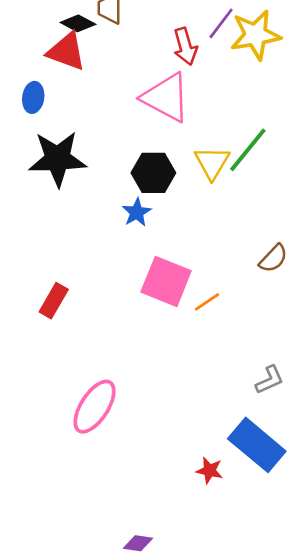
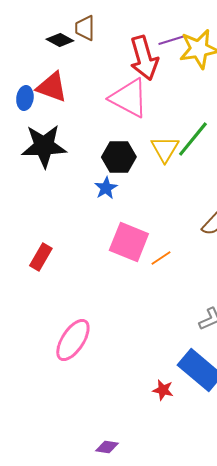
purple line: (221, 23) -> (172, 40), turned 36
red arrow: (185, 46) -> (144, 58), size x1.5
red triangle: (66, 51) -> (52, 87), moved

